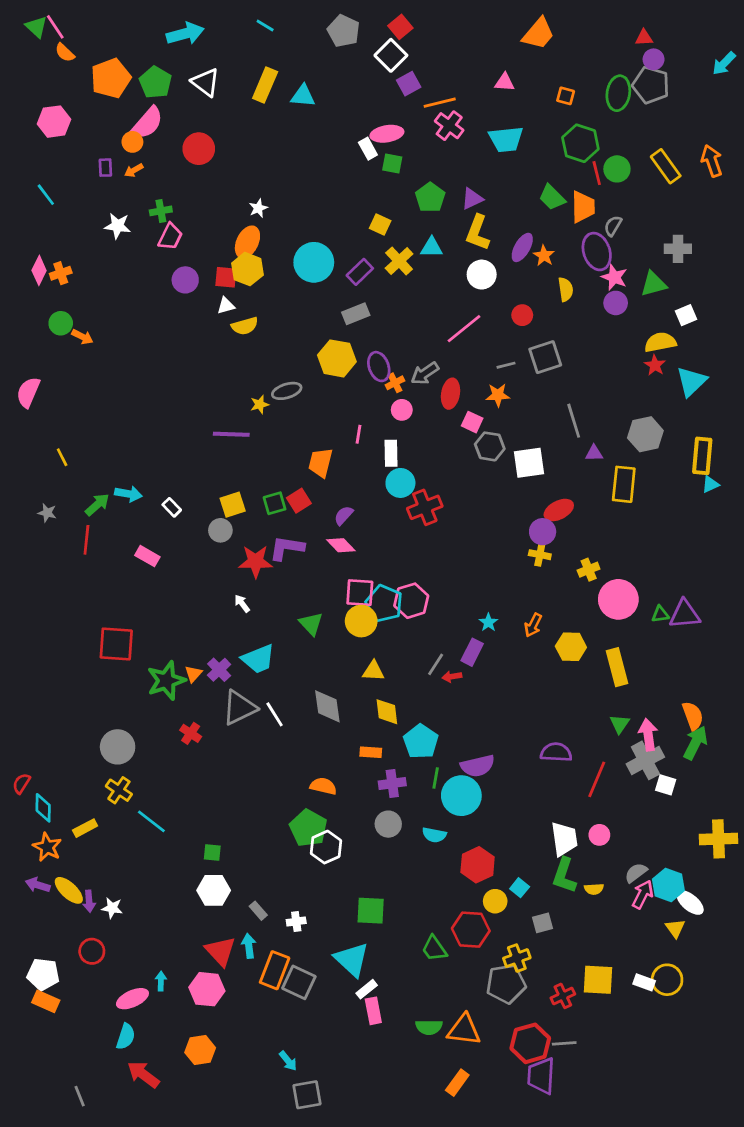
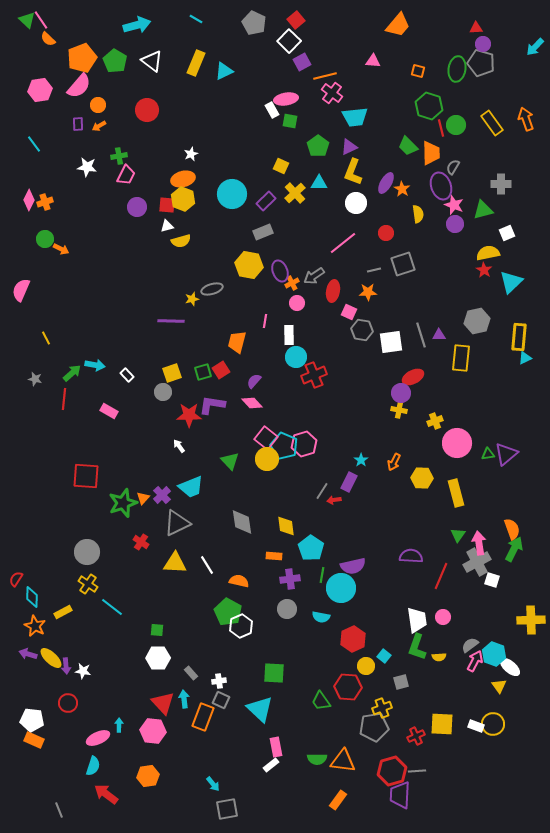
cyan triangle: (303, 96) -> (224, 71), turned -30
pink semicircle: (147, 123) -> (79, 86), moved
cyan trapezoid: (506, 139) -> (355, 117), moved
orange ellipse: (247, 242) -> (183, 179), turned 50
gray line: (574, 421) -> (421, 335), moved
pink square: (360, 593) -> (266, 438), turned 35
purple triangle: (685, 614) -> (506, 454), turned -35
yellow triangle: (373, 671) -> (175, 563), moved, size x1.4
white line: (275, 714) -> (207, 565), moved
gray square: (299, 982) -> (221, 700), moved, size x0.7
white rectangle: (367, 989) -> (271, 765), moved

